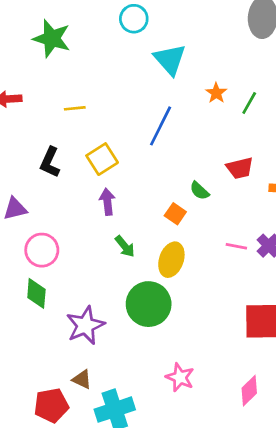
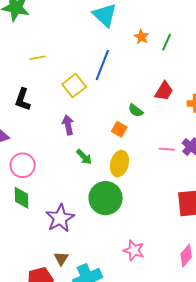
yellow square: (102, 159) -> (74, 86), moved
red trapezoid: (240, 168) -> (164, 91), turned -40
brown triangle: (82, 379) -> (61, 258), turned 42

